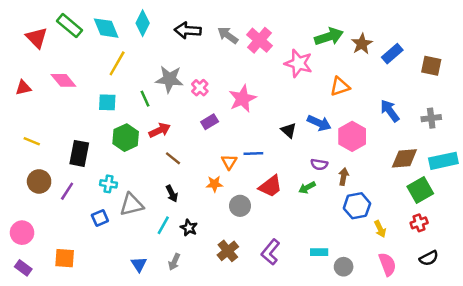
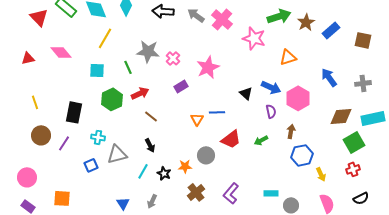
yellow line: (32, 141) -> (35, 102), turned 48
purple semicircle: (319, 164) -> (271, 111), moved, turned -112
orange star: (214, 184) -> (185, 166), moved

